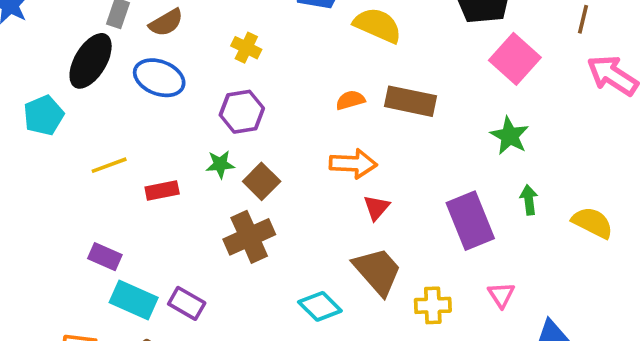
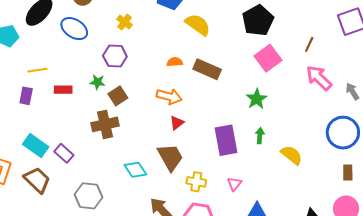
purple rectangle: (105, 257) -> (26, 96), moved, turned 66

